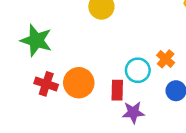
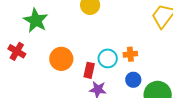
orange cross: (166, 59) -> (130, 54), turned 32
red cross: (46, 84) -> (17, 51), moved

